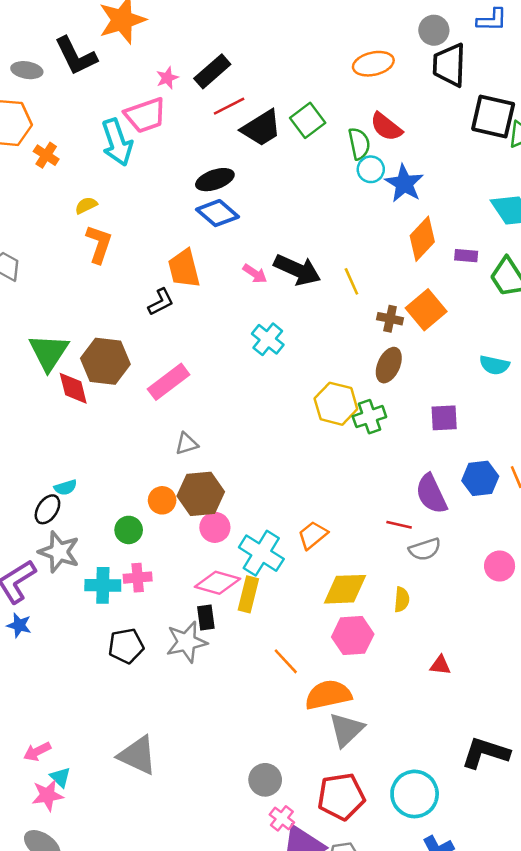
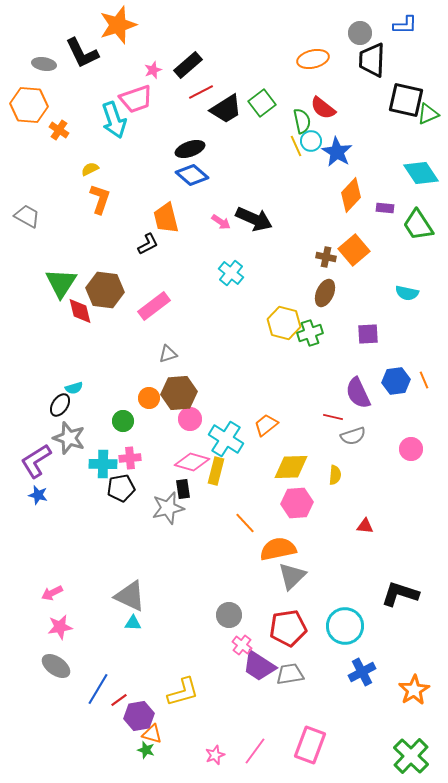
yellow line: (351, 281) -> (296, 146), moved
black pentagon: (126, 646) -> (121, 488), moved
cyan triangle: (60, 777) -> (133, 623), moved, turned -42

